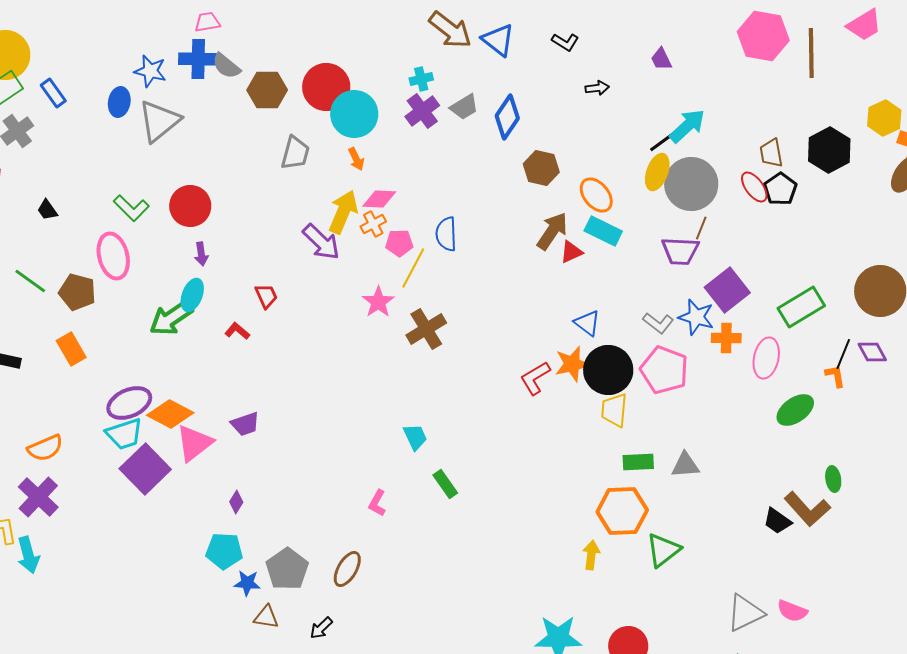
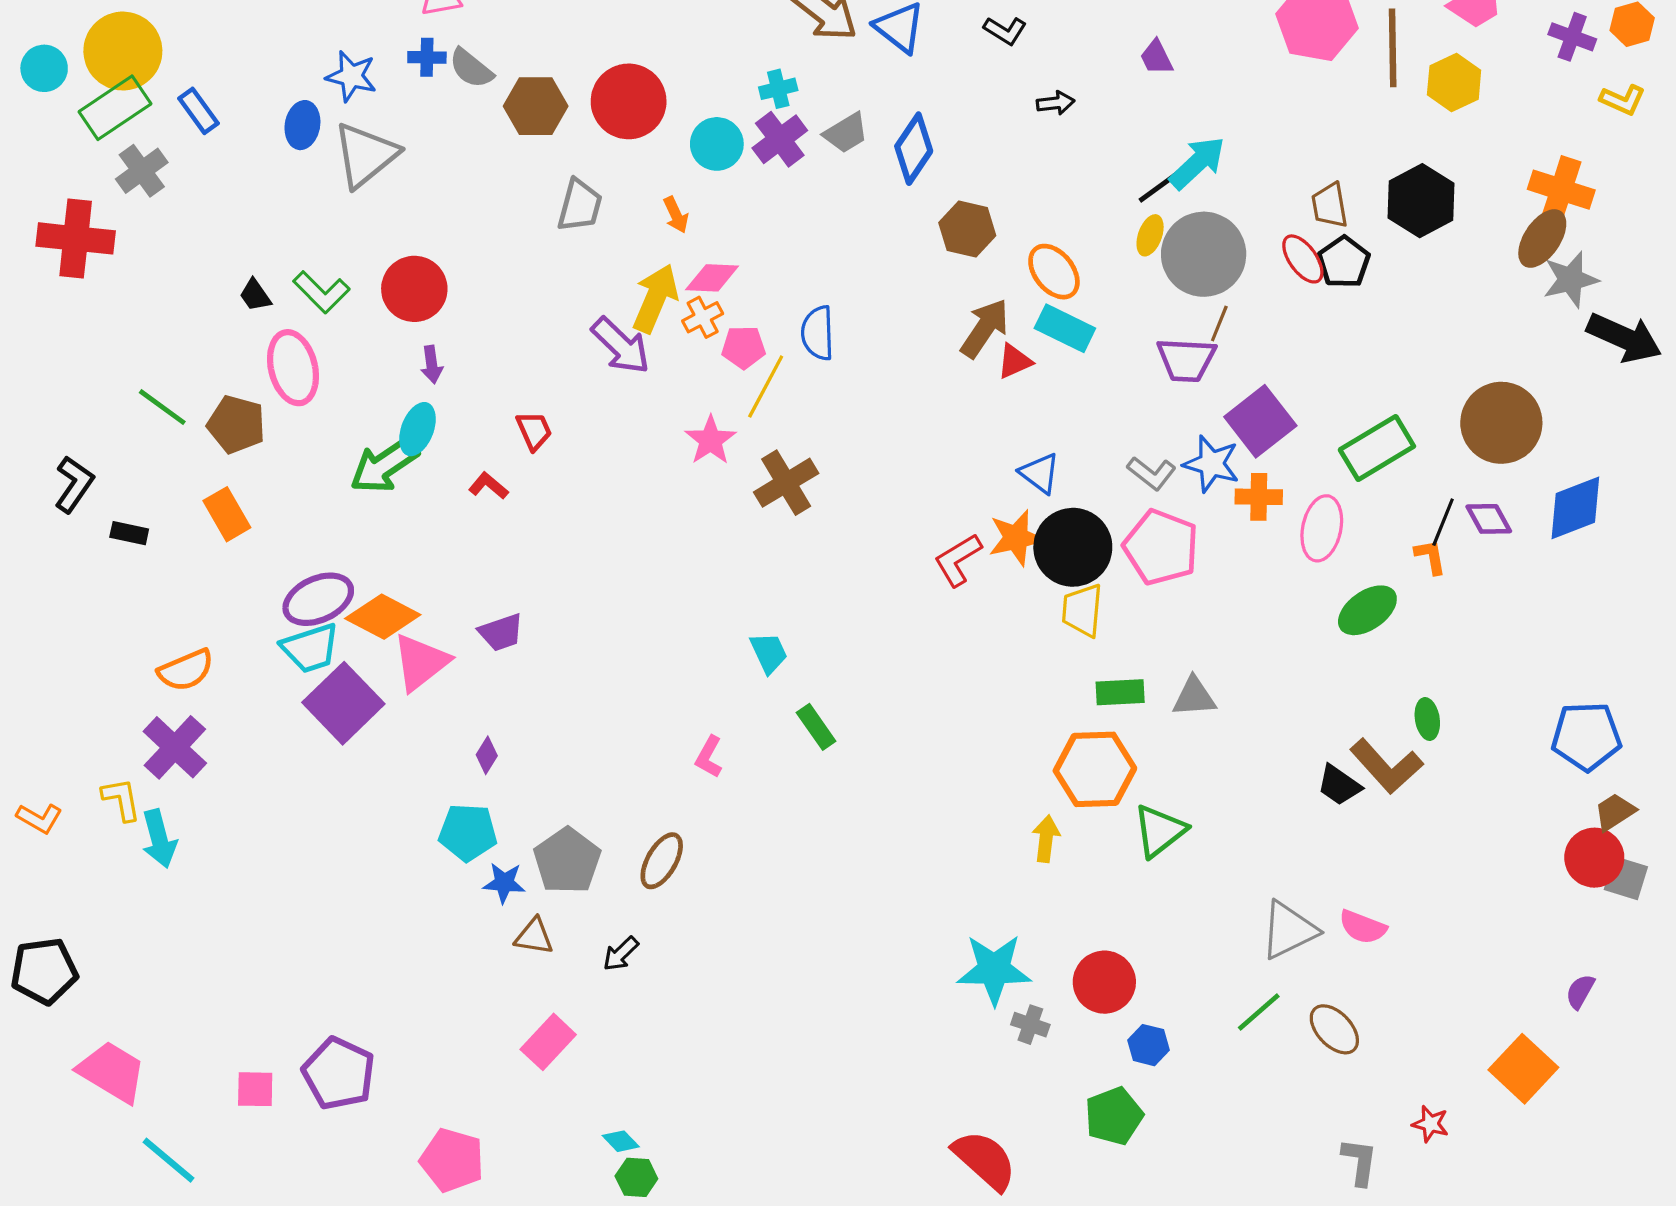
blue cross: (198, 59) -> (427, 57), size x0.6
cyan circle: (354, 114) -> (717, 144), moved, size x0.7
yellow hexagon: (884, 118) -> (1454, 83), moved
yellow ellipse: (657, 172) -> (1150, 235), size x0.7
black trapezoid: (47, 210) -> (255, 295), moved

